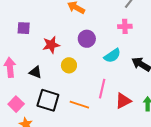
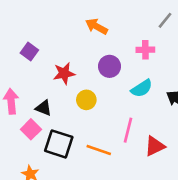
pink cross: (125, 26) -> (145, 50), moved
purple square: (24, 28) -> (29, 52), turned 32
pink square: (16, 104) -> (31, 129), moved

